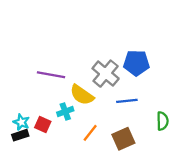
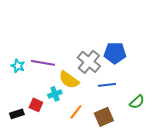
green semicircle: (163, 121) -> (137, 102), turned 49
cyan star: (21, 122) -> (18, 66), moved

